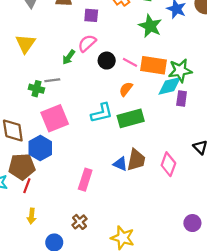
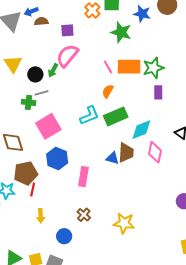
pink semicircle: (87, 43) -> (67, 56), size x1.4
black circle: (107, 61) -> (35, 74), moved
pink line: (130, 62) -> (108, 67), turned 40
cyan diamond: (170, 86) -> (141, 130), moved
blue hexagon: (40, 148) -> (57, 158), moved

